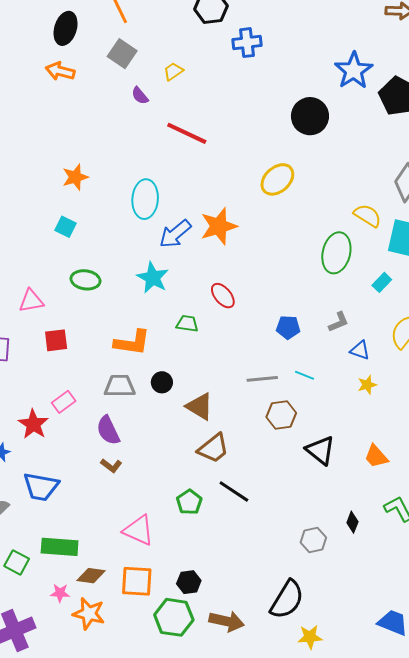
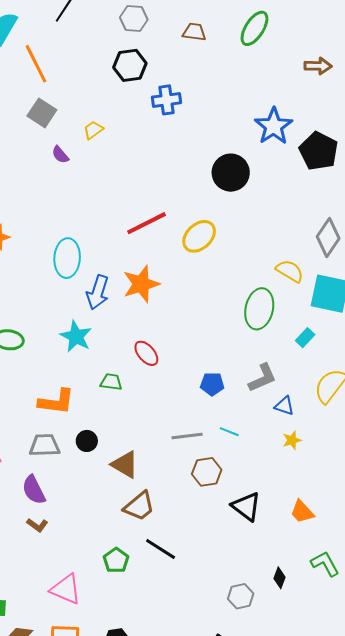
red line: (187, 133) -> (147, 223), moved, turned -51
blue arrow: (175, 234) -> (98, 292), turned -32
gray L-shape: (339, 322) -> (262, 378), size x1.4

